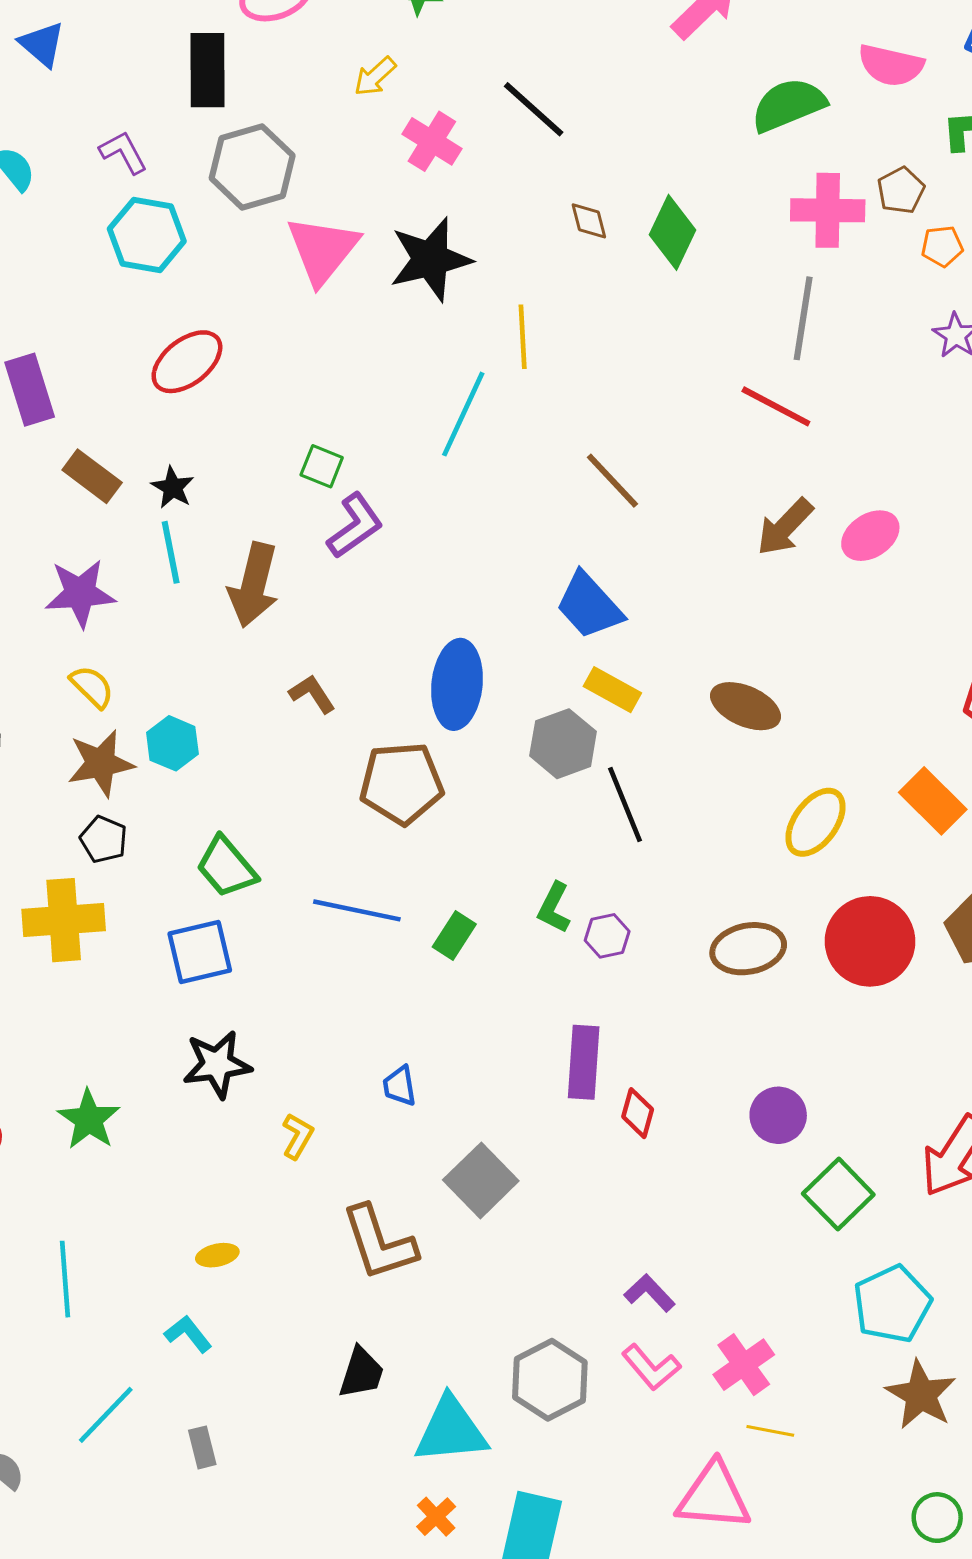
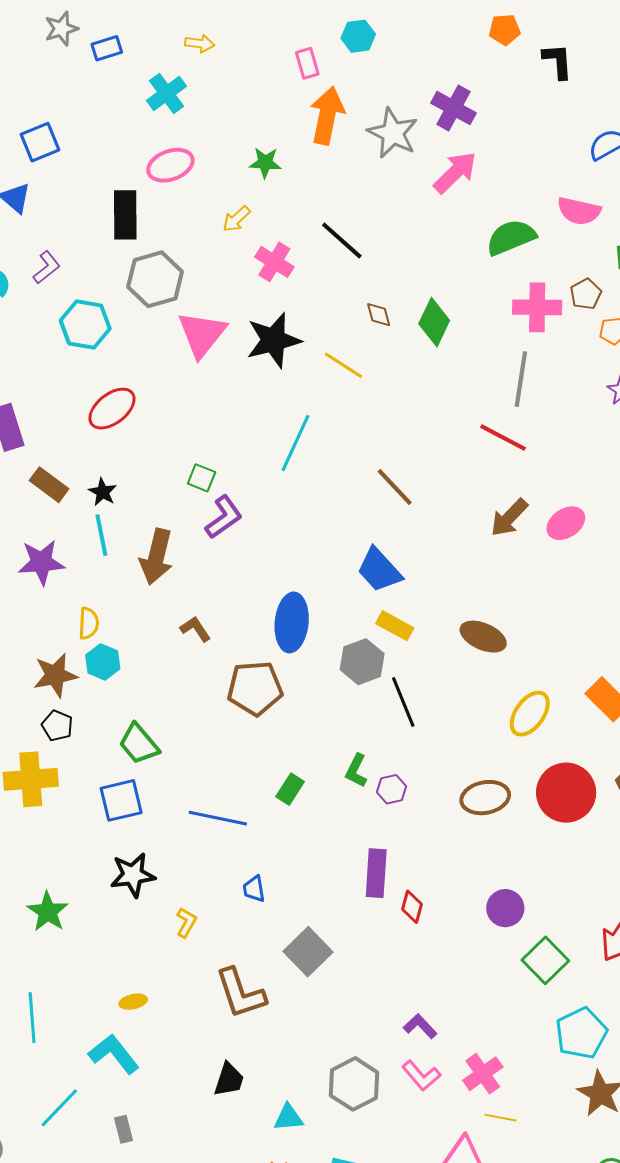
purple L-shape: (123, 152) -> (47, 267), moved, turned 80
yellow line: (523, 337) -> (343, 365), moved, turned -54
yellow semicircle: (92, 687) -> (89, 623), moved, turned 48
blue line: (357, 910) -> (218, 818), moved
cyan L-shape: (188, 1334) -> (114, 1054), size x1.6
cyan triangle: (451, 1430) -> (288, 1118), size x0.6

